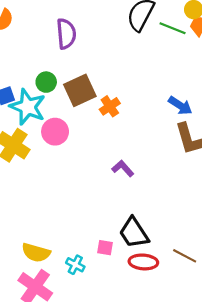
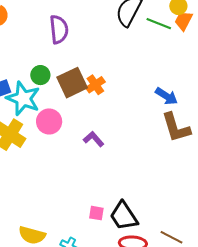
orange cross: (110, 106) -> (95, 85), moved
purple L-shape: (123, 168) -> (94, 139), moved
pink square: (105, 248) -> (96, 213), moved

